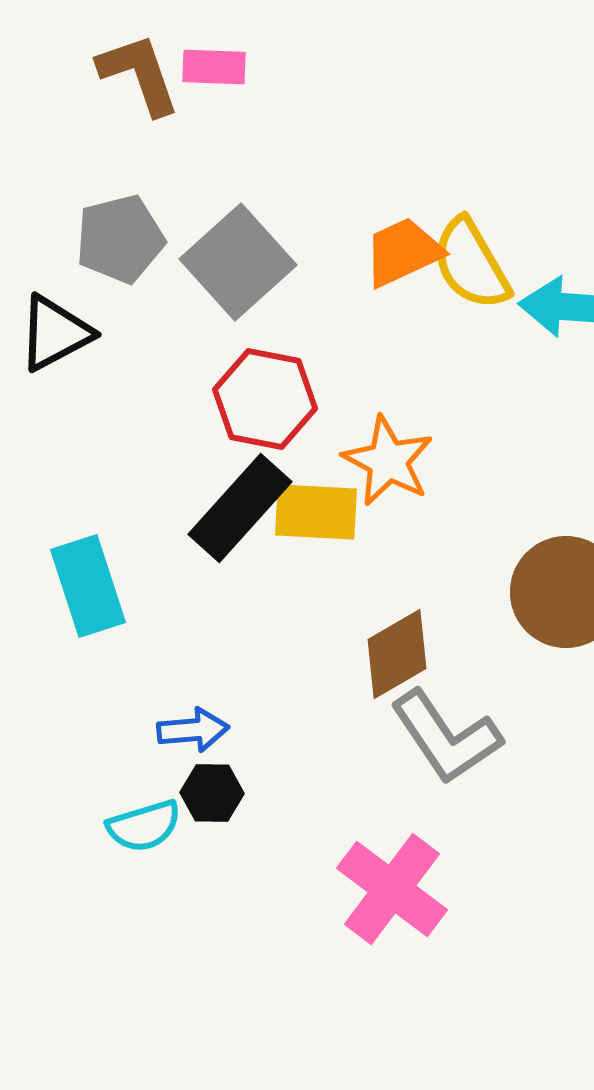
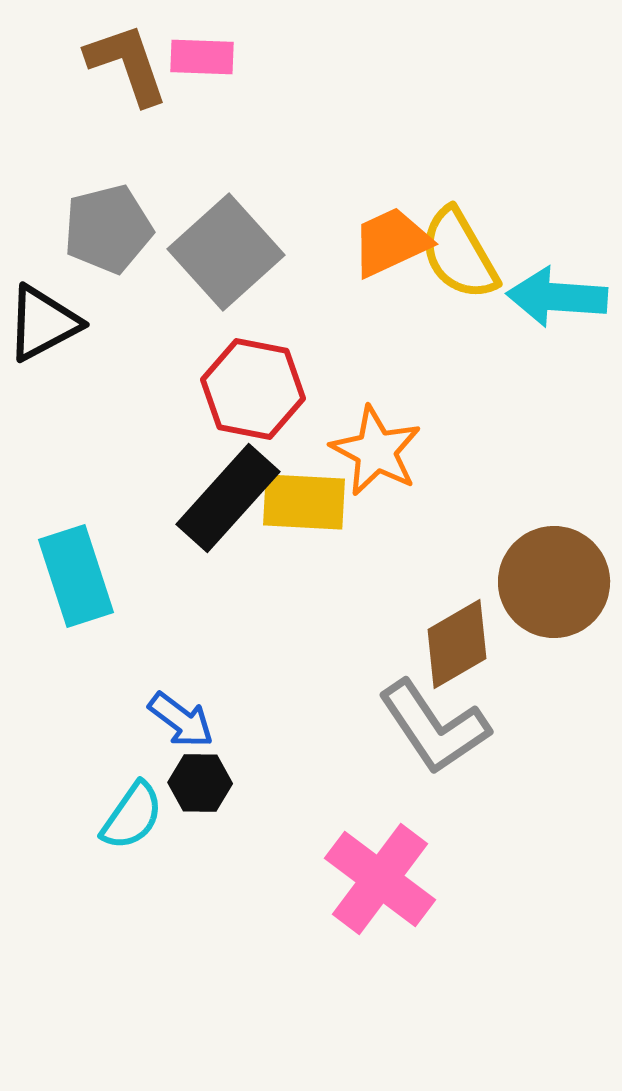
brown diamond: (397, 654) -> (457, 644), moved
blue arrow: (193, 730) -> (181, 720), turned 42
cyan semicircle: (144, 826) -> (132, 816), turned -38

